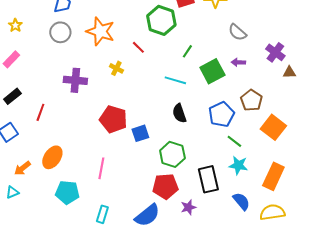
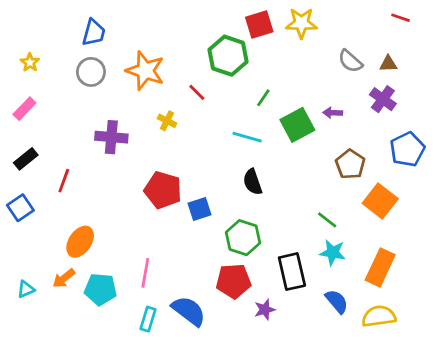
gray semicircle: (237, 32) -> (350, 61), moved
brown triangle: (289, 72) -> (388, 64), moved
blue pentagon: (221, 114) -> (407, 149), moved
orange arrow: (22, 168) -> (64, 278), moved
pink line: (101, 168) -> (145, 273), moved
blue semicircle: (147, 215) -> (189, 311), moved, turned -104

